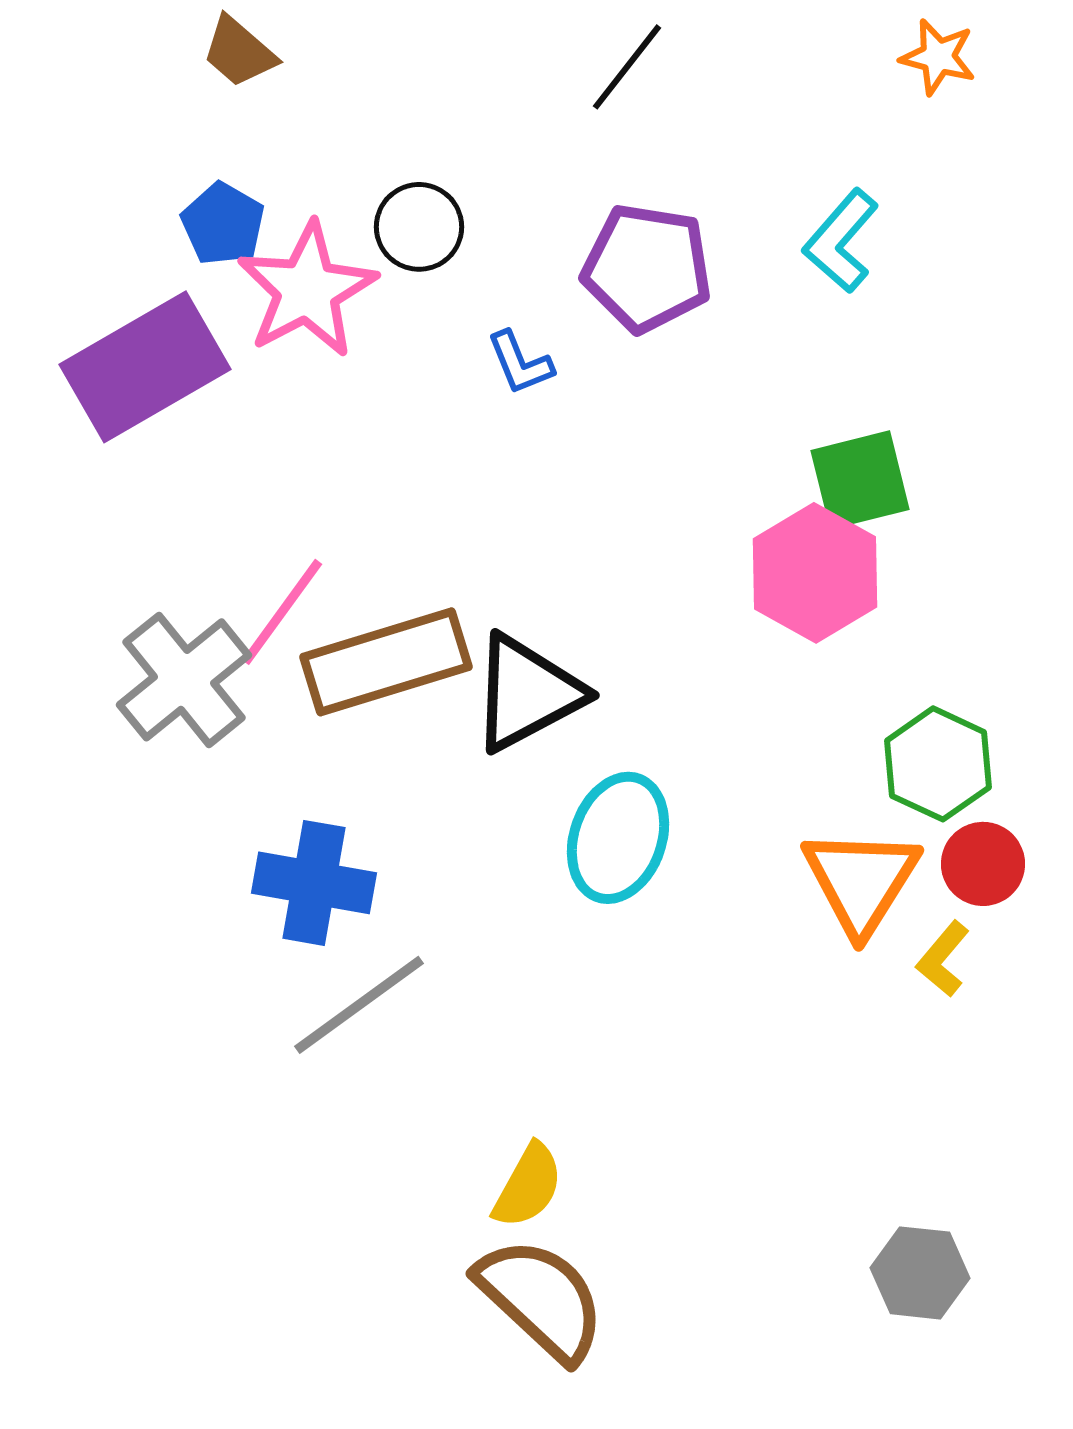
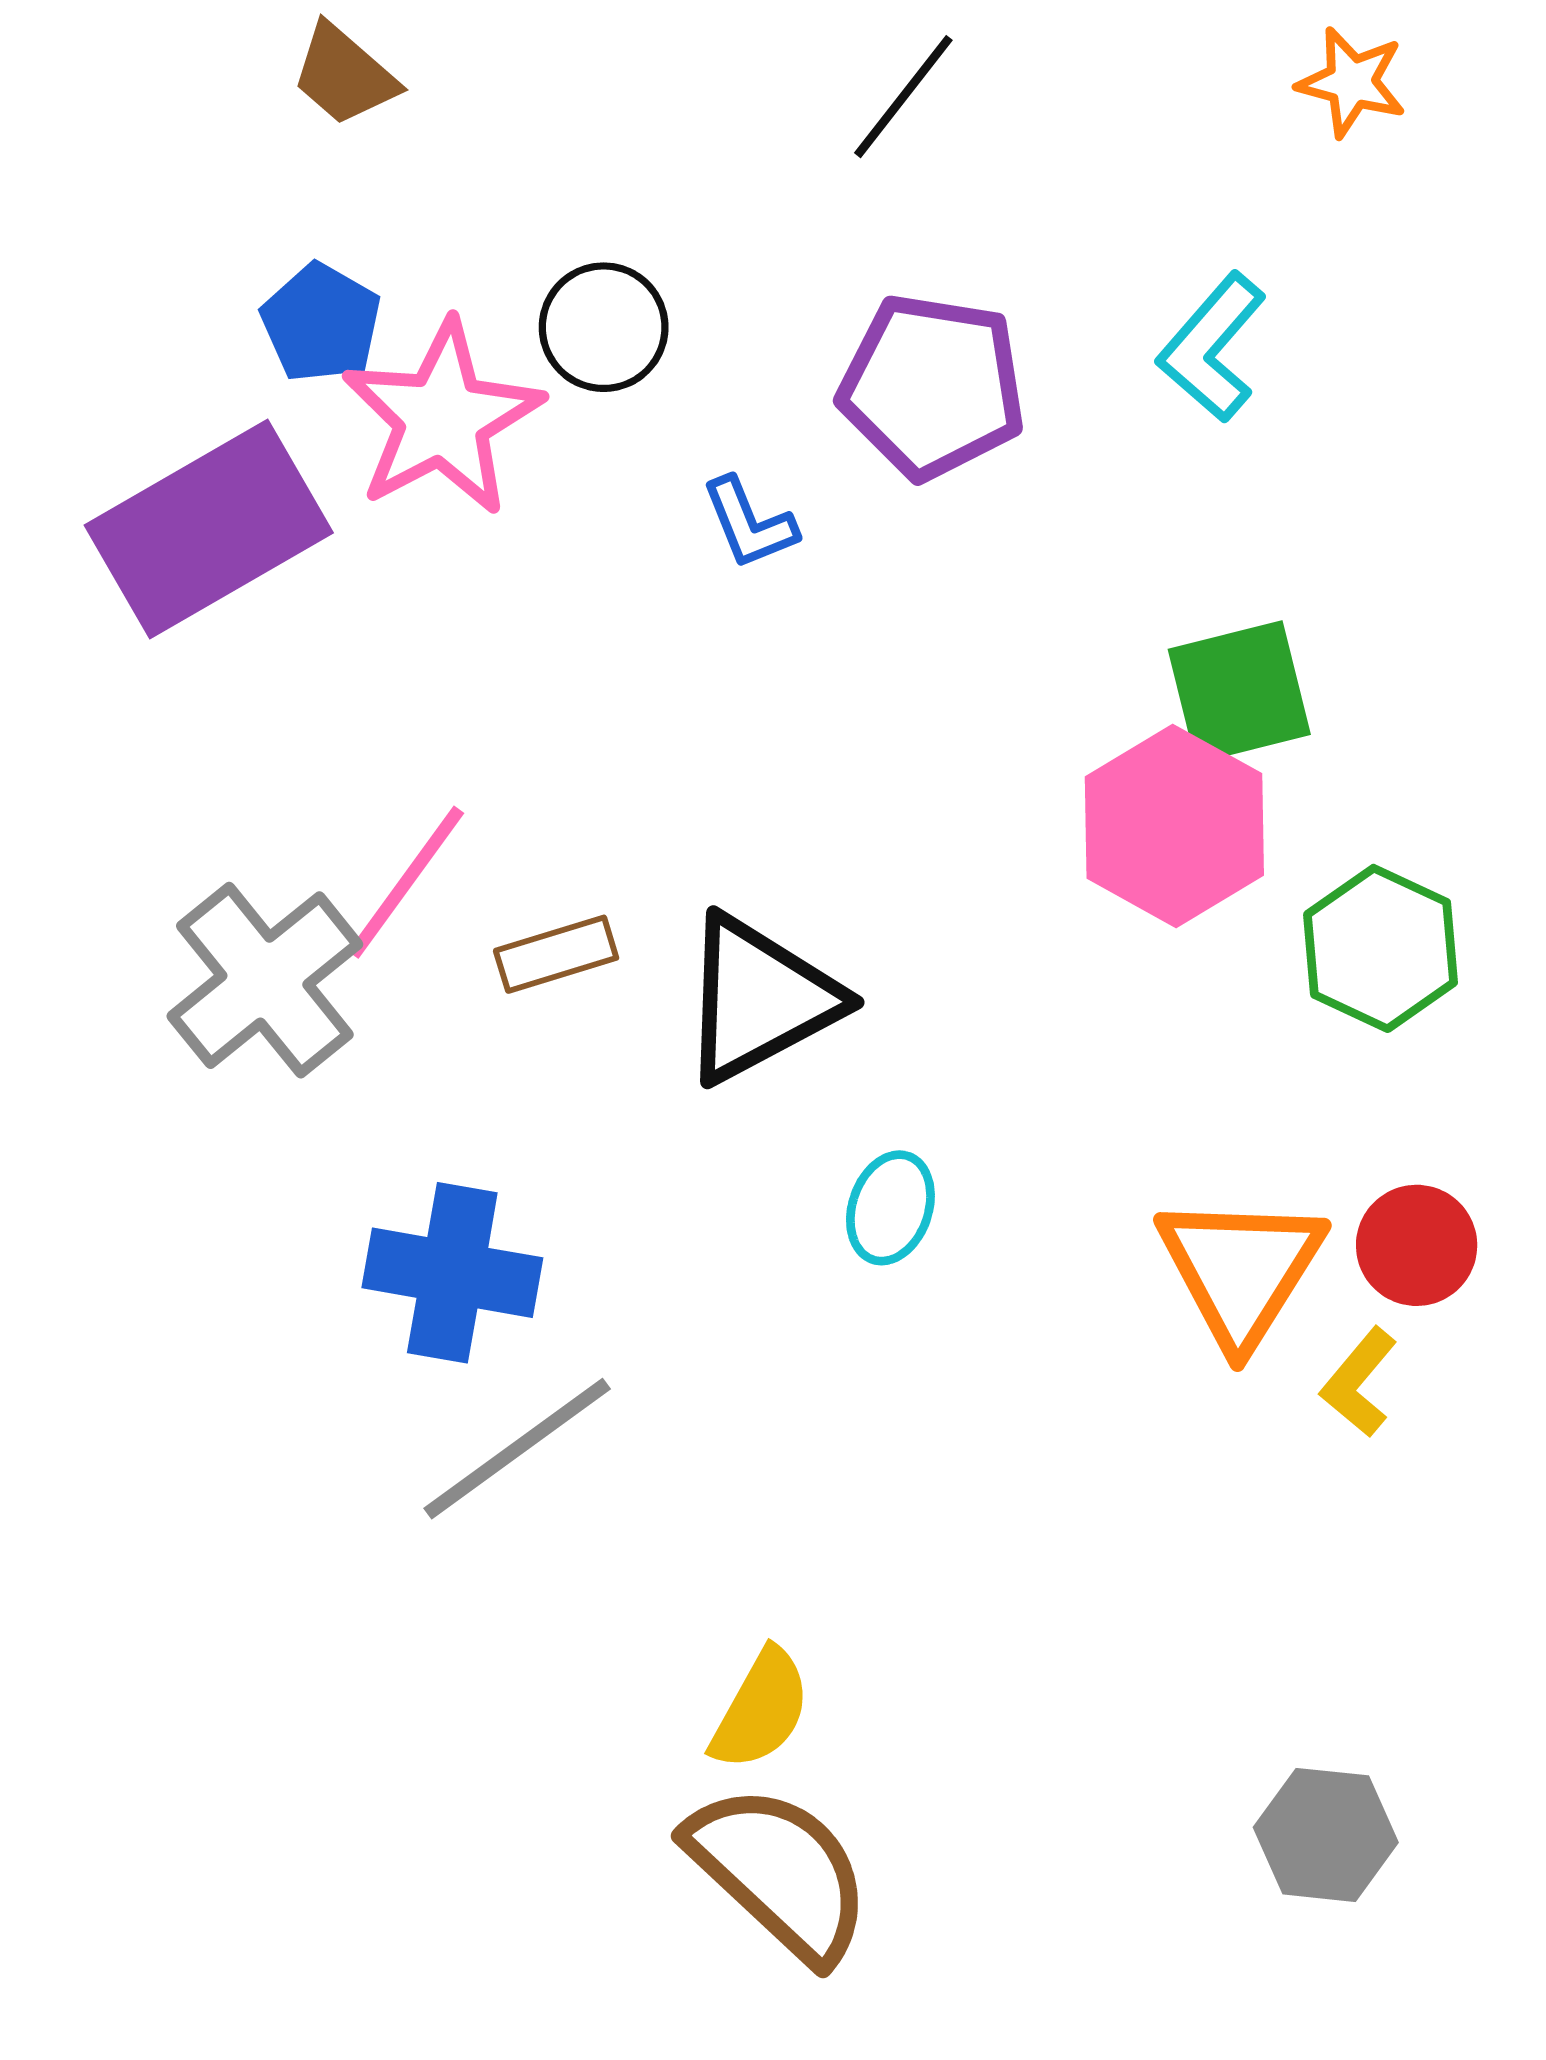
brown rectangle: (386, 662) -> (556, 954), size x0.5
green hexagon: (938, 764) -> (1381, 948), moved
cyan ellipse: (618, 838) -> (890, 1208), size x0.6

